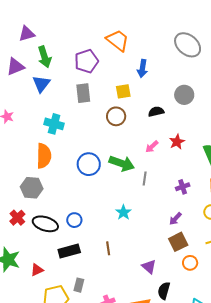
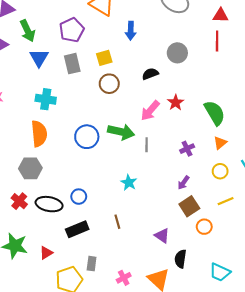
blue triangle: (41, 84) -> (39, 58), moved
yellow square: (123, 91) -> (104, 58), moved
pink arrow: (152, 147) -> (150, 111), size x1.5

